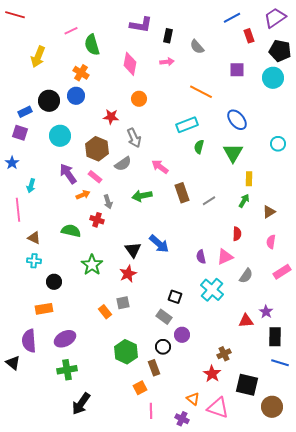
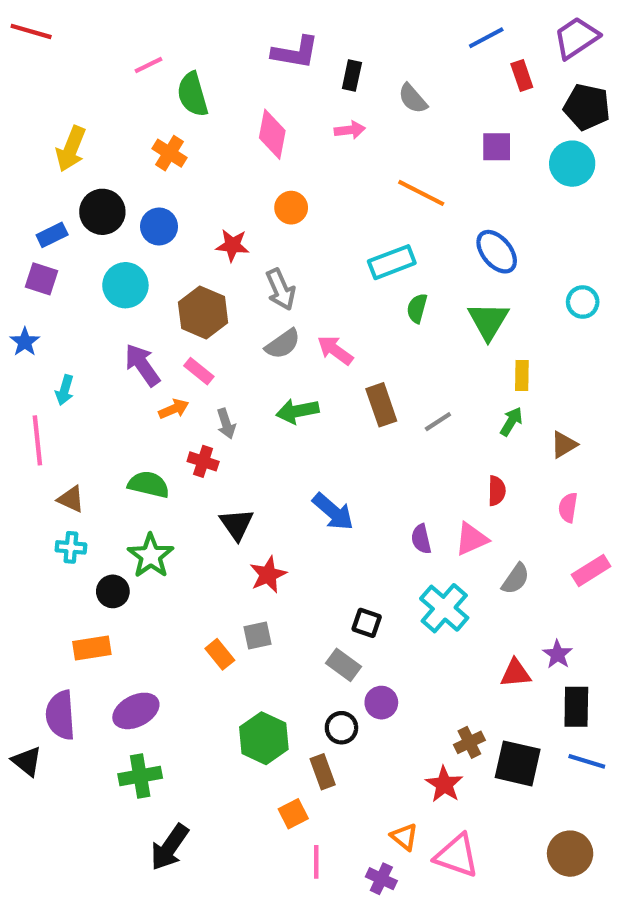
yellow arrow: (38, 57) -> (71, 149), moved
blue circle: (76, 96) -> (159, 226), moved
gray semicircle: (123, 164) -> (283, 344), moved
black triangle: (133, 250) -> (237, 524), moved
green star: (92, 265) -> (151, 556), moved
black square: (247, 385) -> (518, 763), moved

